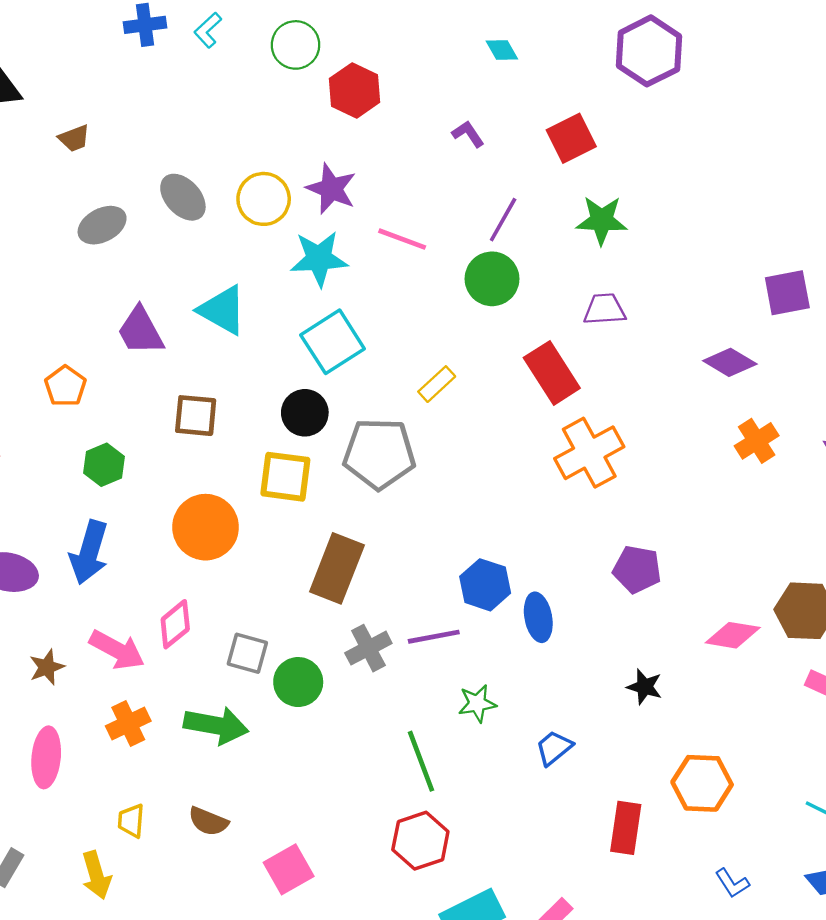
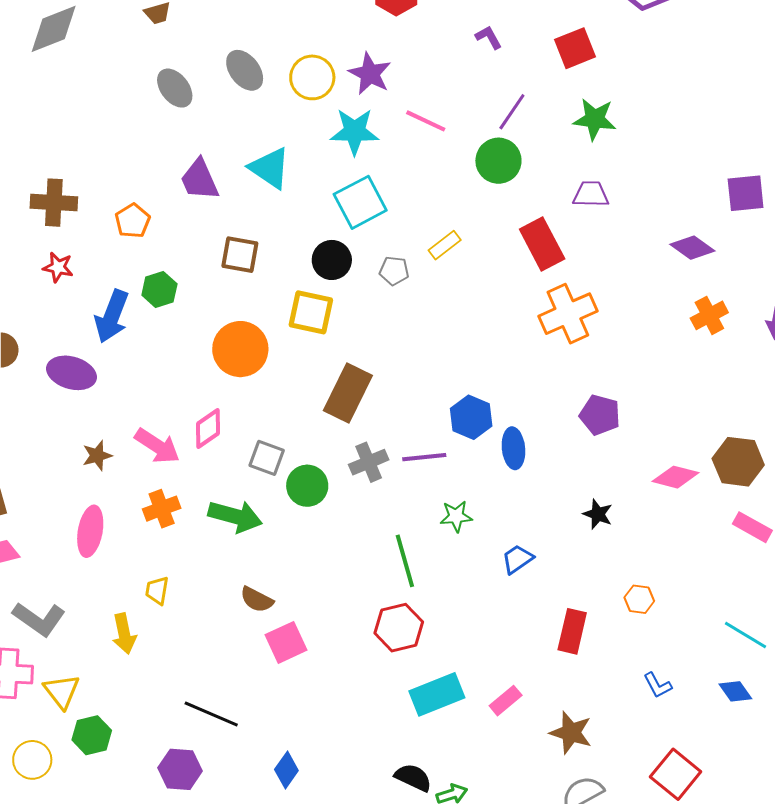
gray ellipse: (102, 225) -> (175, 88), turned 75
gray pentagon: (379, 454) -> (394, 271), moved, size x0.5
blue arrow: (89, 552) -> (112, 316), moved
orange hexagon: (702, 783) -> (639, 599), size x0.6
brown semicircle: (208, 821) -> (257, 600), moved

